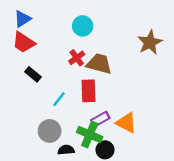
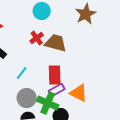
brown star: (150, 42) -> (86, 14), moved
red rectangle: (88, 91) -> (55, 75), moved
gray circle: (50, 131) -> (27, 98), moved

